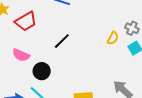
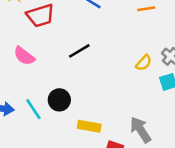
black circle: (42, 71) -> (59, 100), moved

